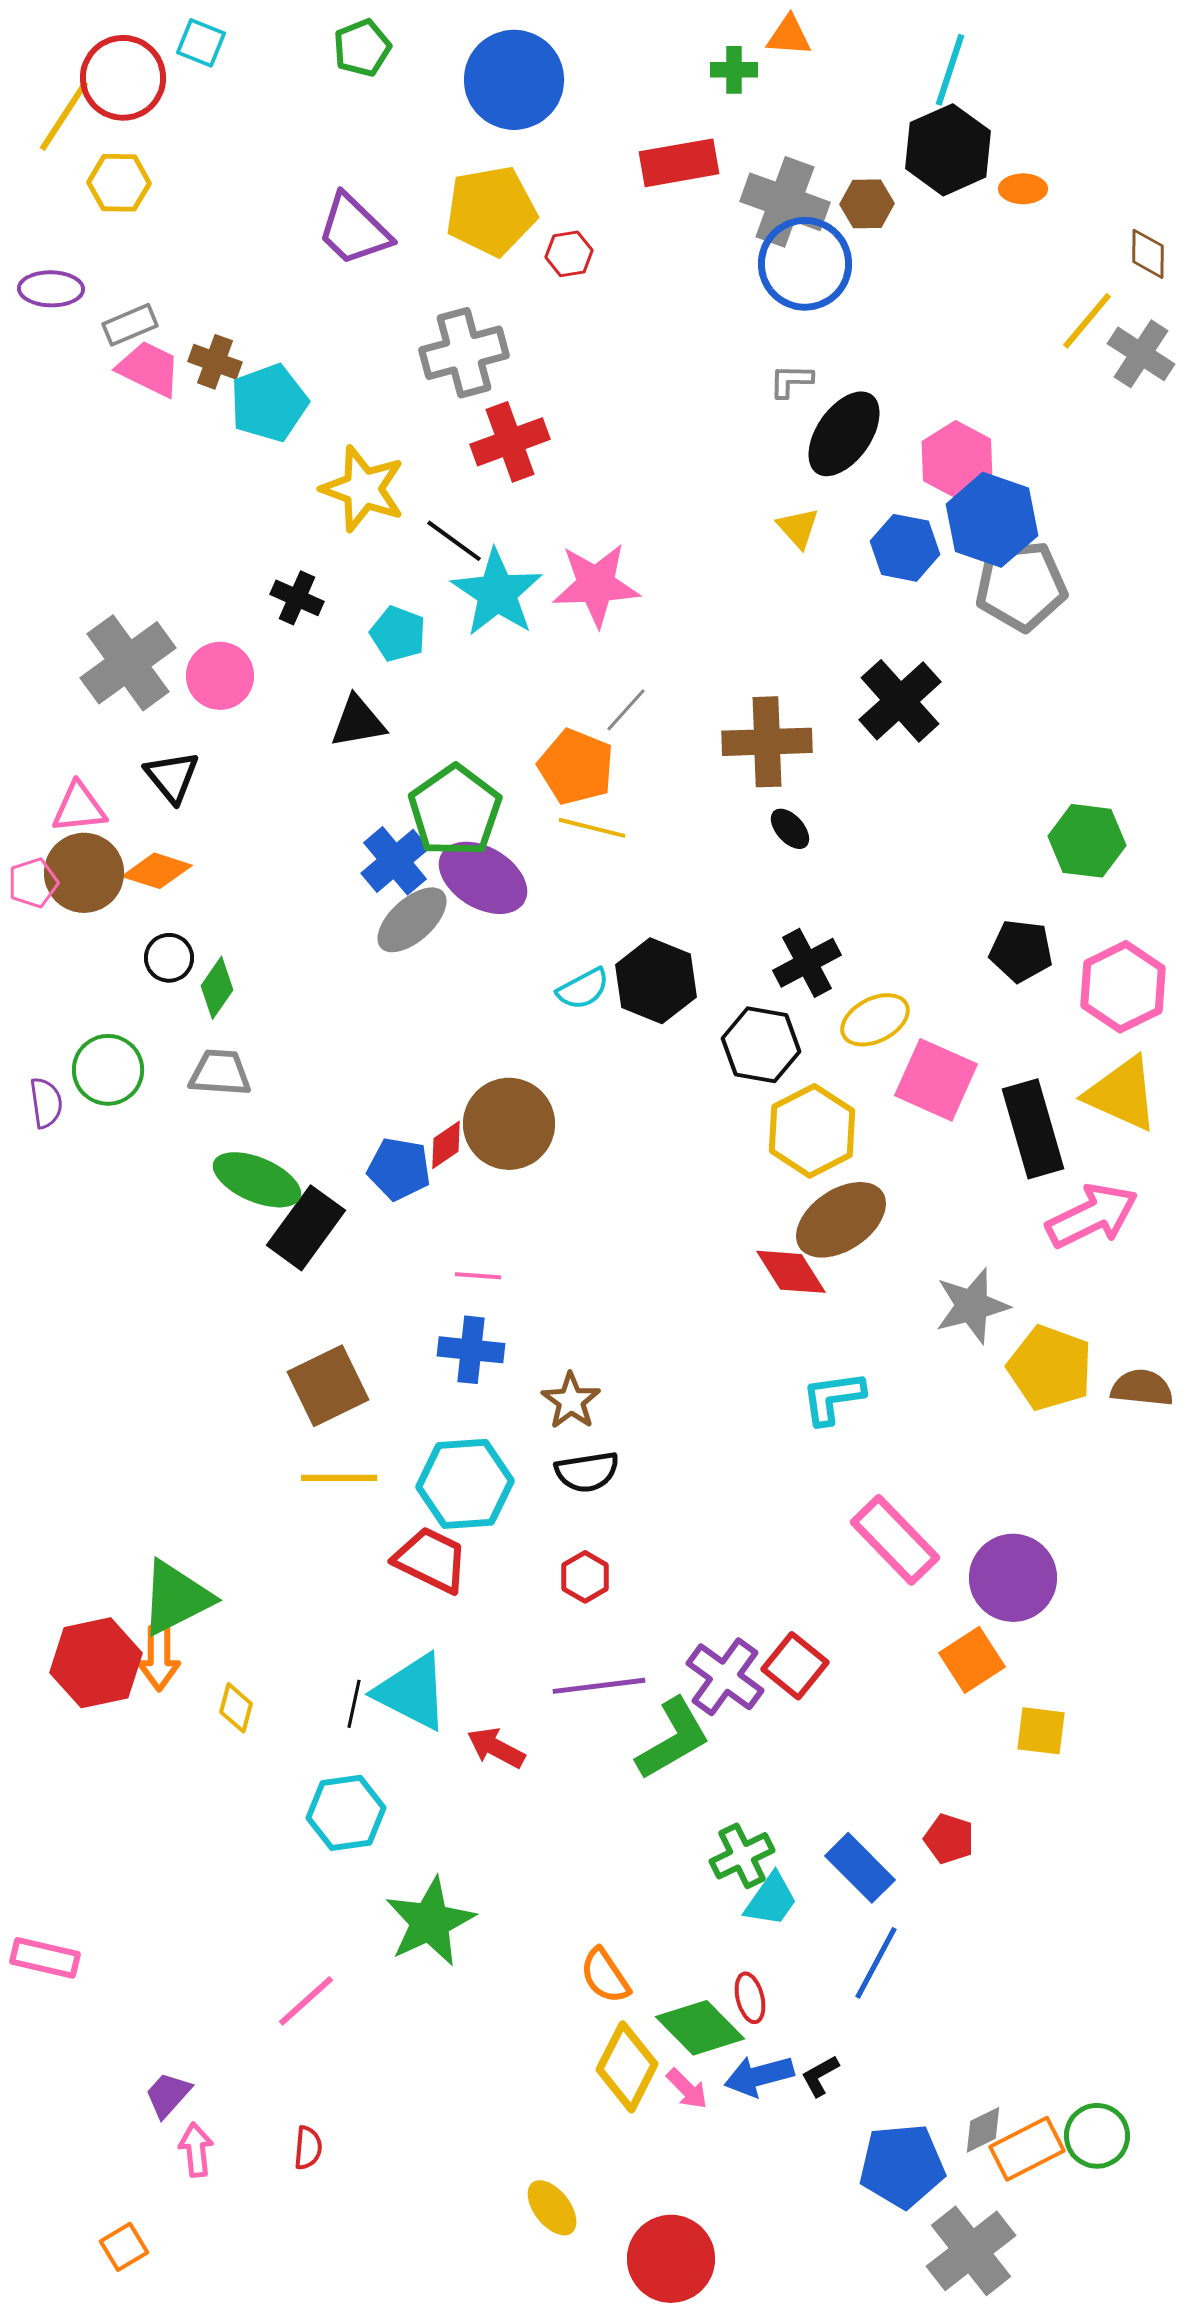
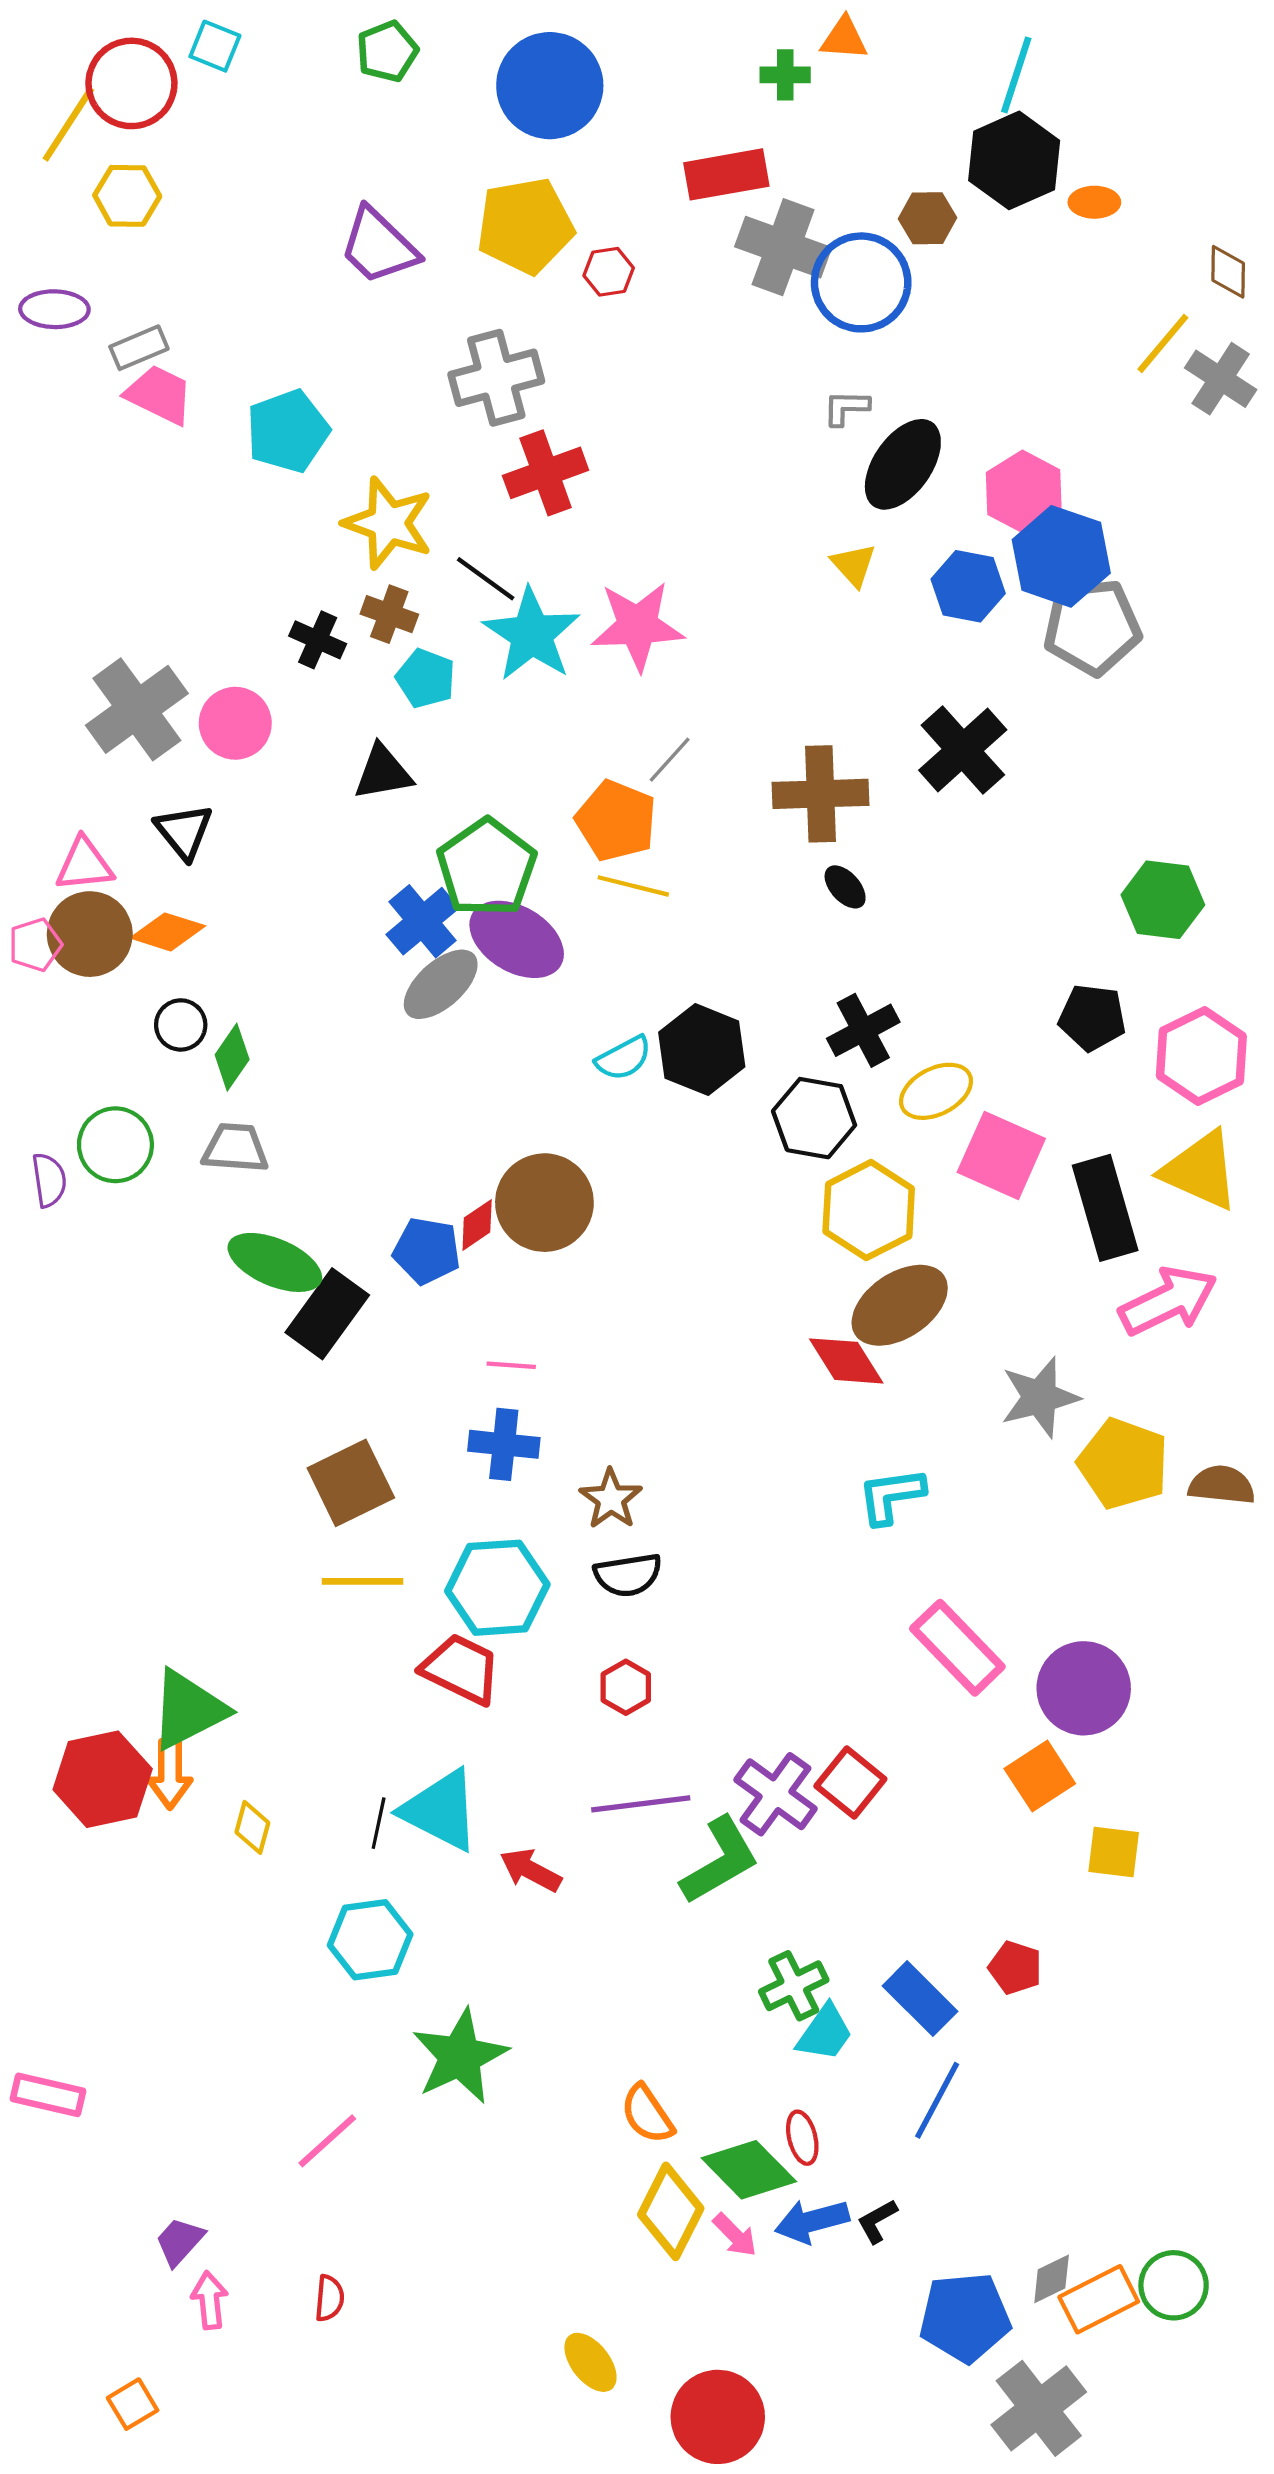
gray cross: (785, 202) -> (783, 247), moved
brown cross: (215, 362) -> (389, 614), moved

